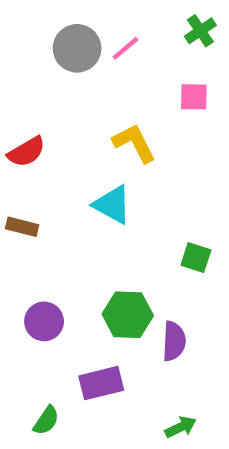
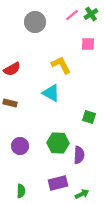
pink line: (126, 48) -> (72, 15), moved
purple rectangle: (101, 383) -> (58, 183), moved
green semicircle: (46, 420) -> (21, 191), turned -32

